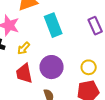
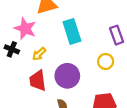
yellow circle: (89, 67) -> (106, 62), moved

